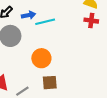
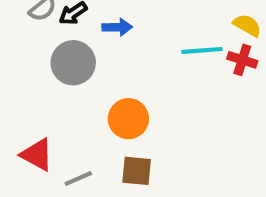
cyan line: (45, 22) -> (202, 50), moved

